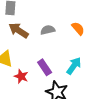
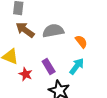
orange semicircle: (78, 29) -> (81, 42), moved
gray semicircle: (48, 30) -> (53, 31), size x1.5

